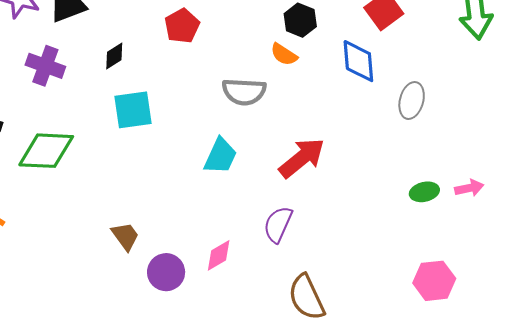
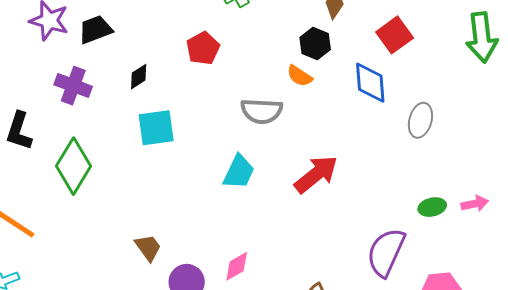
green diamond: (46, 151) -> (74, 166), turned -62
purple semicircle: (278, 224) -> (386, 252), moved, size x1.4

